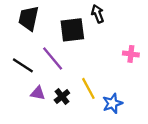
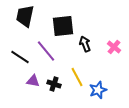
black arrow: (98, 14) -> (85, 44), moved
pink cross: (131, 54) -> (114, 47), turned 32
black cross: (62, 96) -> (54, 84), turned -32

